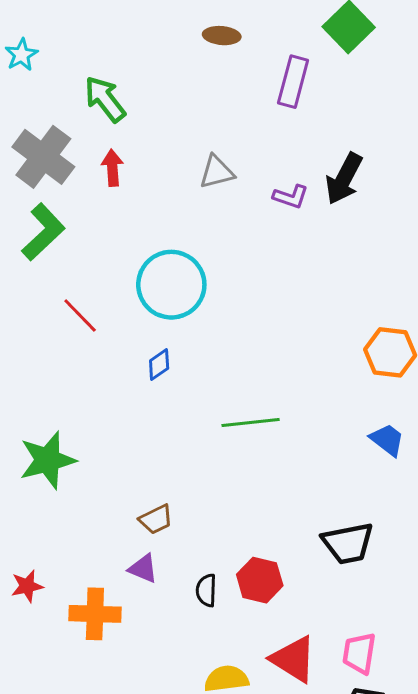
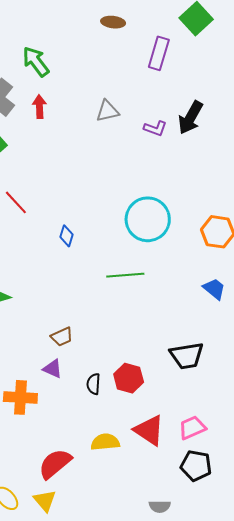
cyan circle: (171, 285) -> (148, 219), moved
blue diamond: (159, 365) -> (67, 236), turned -40
pink trapezoid: (359, 653) -> (192, 428), turned 56

